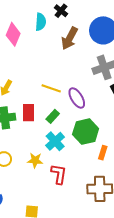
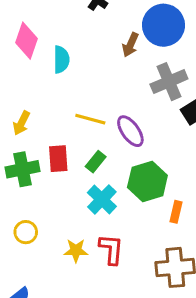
cyan semicircle: (41, 22) -> (61, 59), moved
brown arrow: (70, 38) -> (130, 45), moved, size x0.7
yellow star: (35, 160) -> (76, 251), moved

